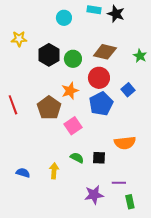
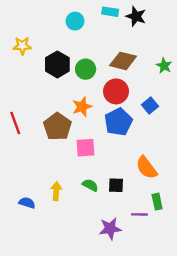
pink square: (73, 126) -> (86, 148), turned 30
orange semicircle: (125, 143) -> (146, 168), turned 60
yellow arrow: (54, 171) -> (56, 191), moved
green rectangle: (130, 202) -> (157, 202), moved

